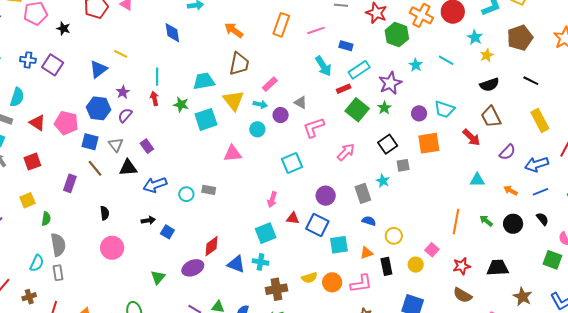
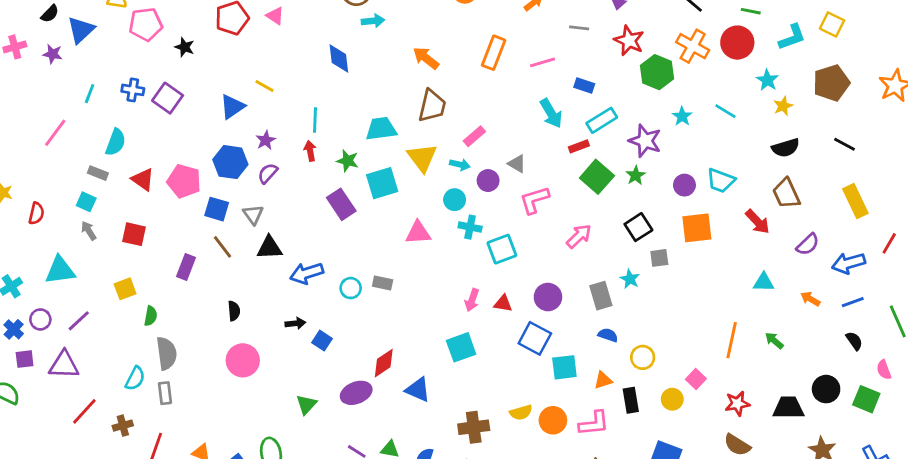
purple star: (390, 83) -> (645, 141), turned -30
purple rectangle: (147, 146) -> (341, 204), moved, size x1.5
red square: (32, 162) -> (134, 234), turned 30
red triangle: (293, 218) -> (503, 303), moved
black circle: (513, 224) -> (826, 389), moved
cyan cross: (260, 262) -> (470, 227), moved

